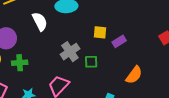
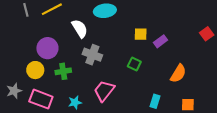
gray cross: (70, 52) -> (92, 55), moved, turned -30
green square: (91, 62) -> (134, 64), turned 32

